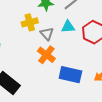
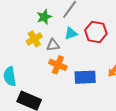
gray triangle: (47, 34) -> (53, 45), turned -40

